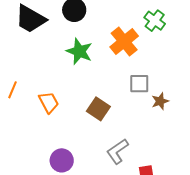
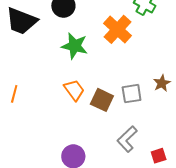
gray square: (139, 84) -> (132, 94), moved
orange trapezoid: (49, 102) -> (74, 90), moved

